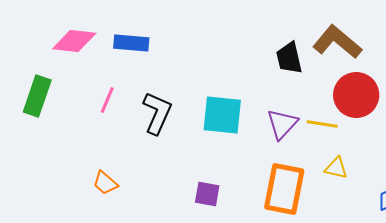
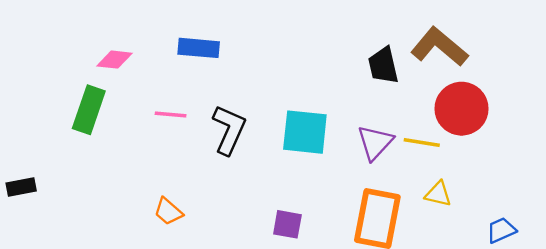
pink diamond: (74, 41) -> (115, 60), moved, size x0.7
pink line: (107, 100) -> (171, 115), turned 72

